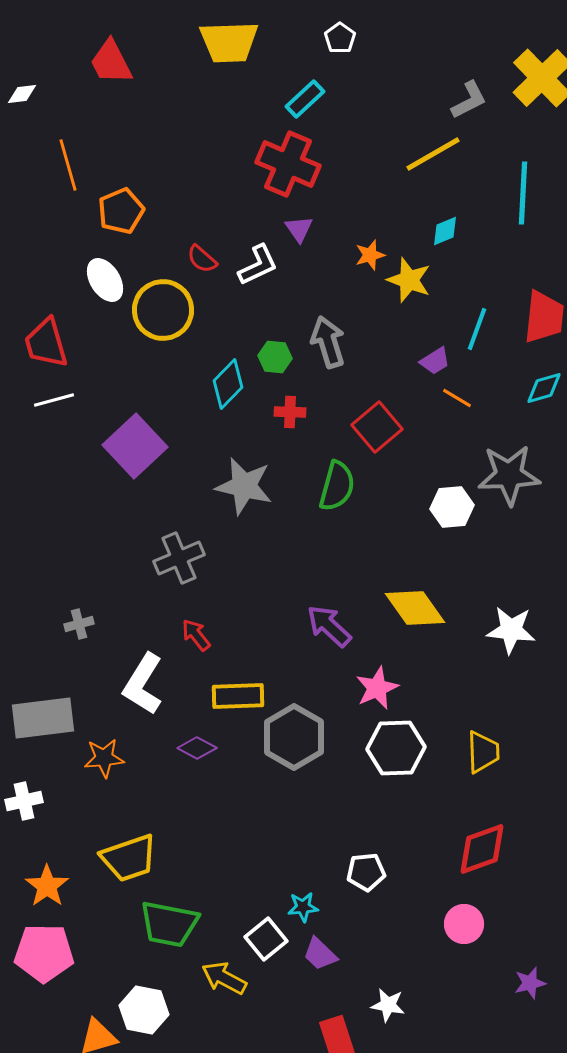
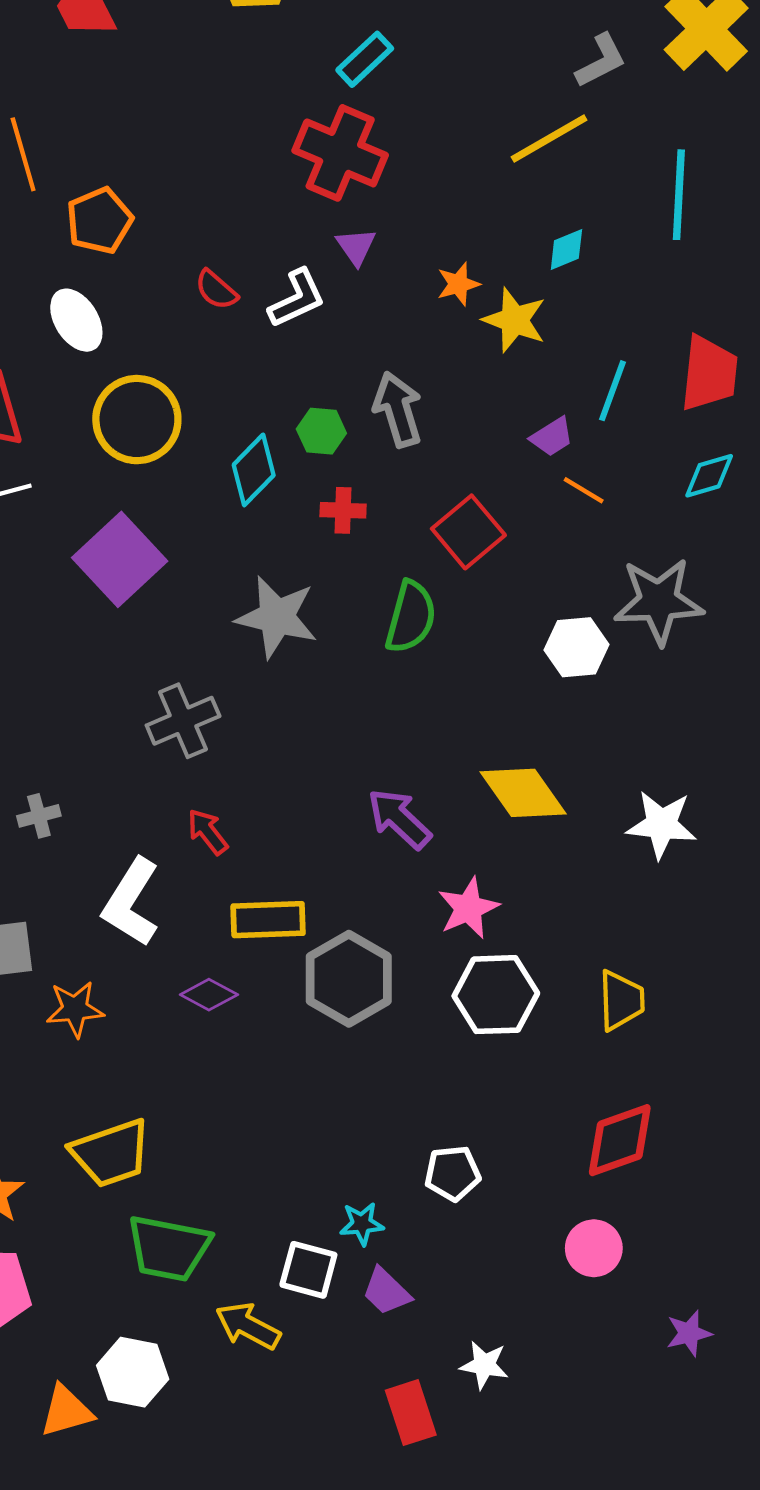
yellow circle: (163, 310) -> (137, 420), moved
white square: (266, 939) -> (308, 1270), turned -36

